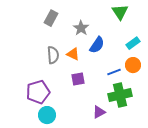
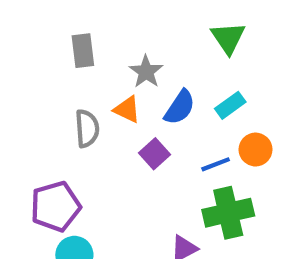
gray rectangle: (51, 18) -> (83, 51), turned -35
cyan rectangle: (133, 43) -> (230, 105), moved
orange triangle: (73, 54) -> (127, 110), moved
purple square: (78, 79) -> (154, 154), moved, turned -32

